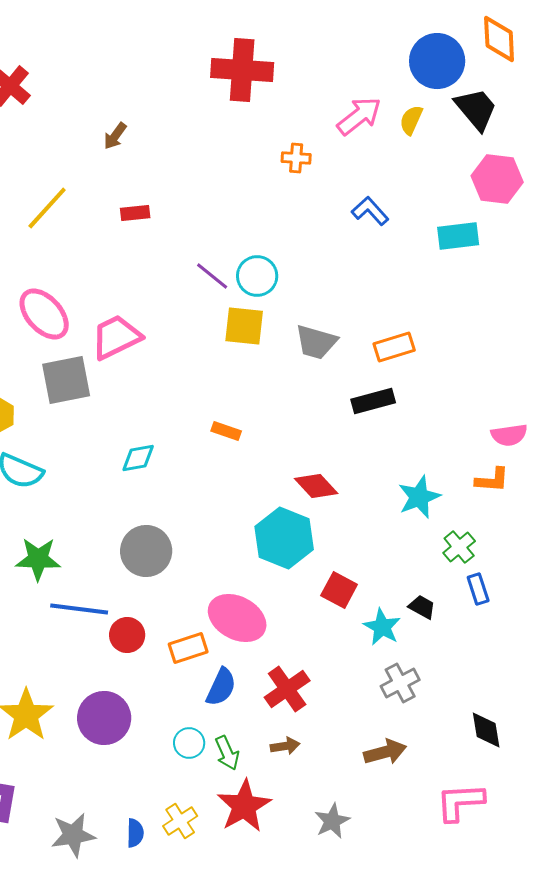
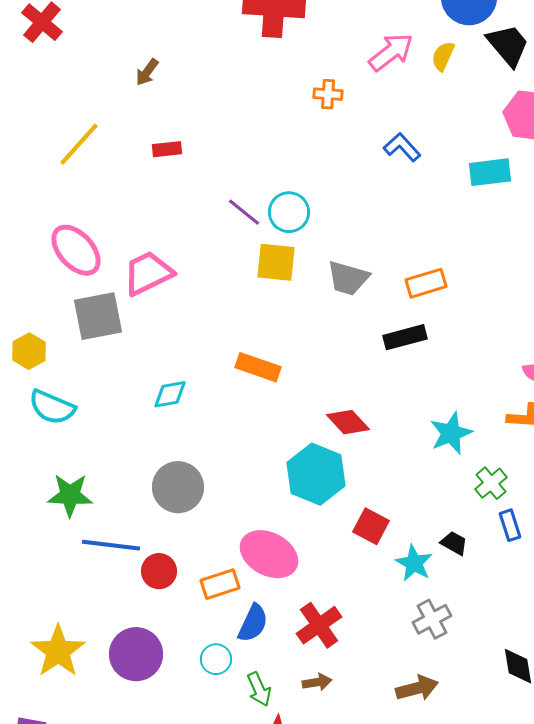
orange rectangle: (226, 431) -> (258, 367), size x1.5
cyan circle: (189, 743) -> (216, 659), moved

